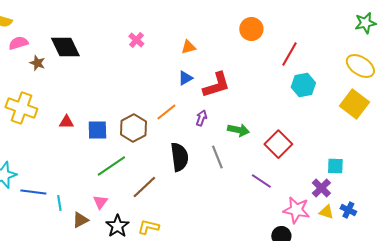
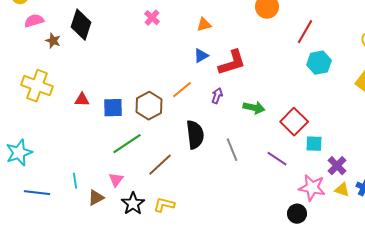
black diamond: (65, 47) -> (81, 25), turned 44
gray line: (217, 157) -> (232, 150), moved
cyan square: (335, 166) -> (314, 144), moved
blue line: (33, 192) -> (37, 193), moved

